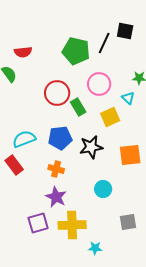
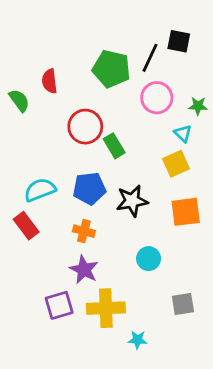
red semicircle: (23, 52) -> (50, 81), moved, turned 90
pink circle: (99, 84) -> (157, 98), moved
yellow square: (110, 117) -> (176, 164), moved

